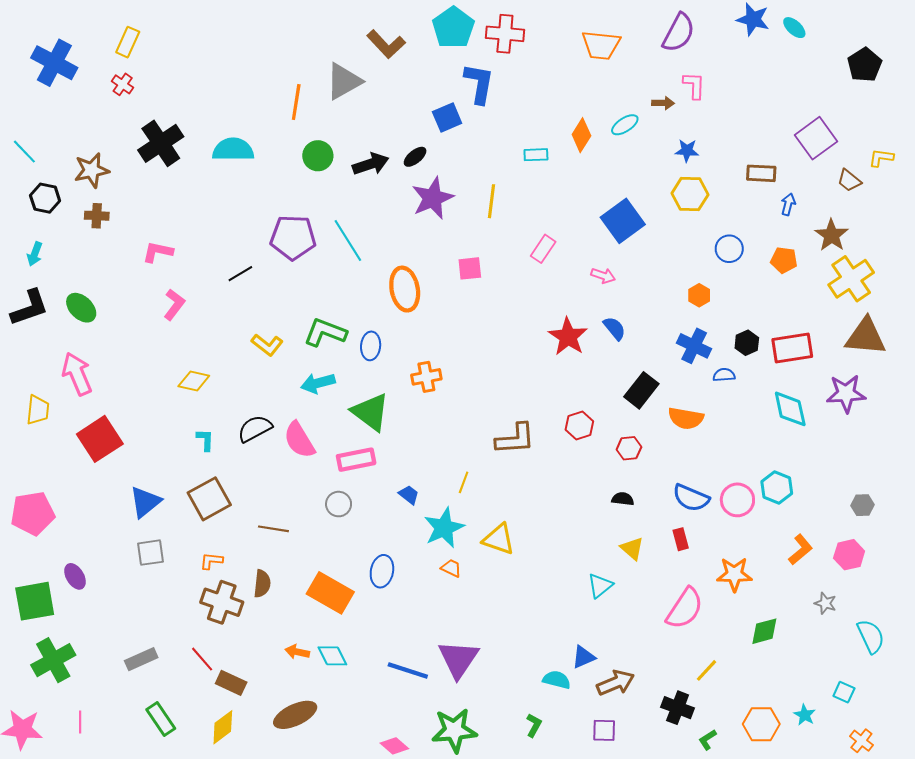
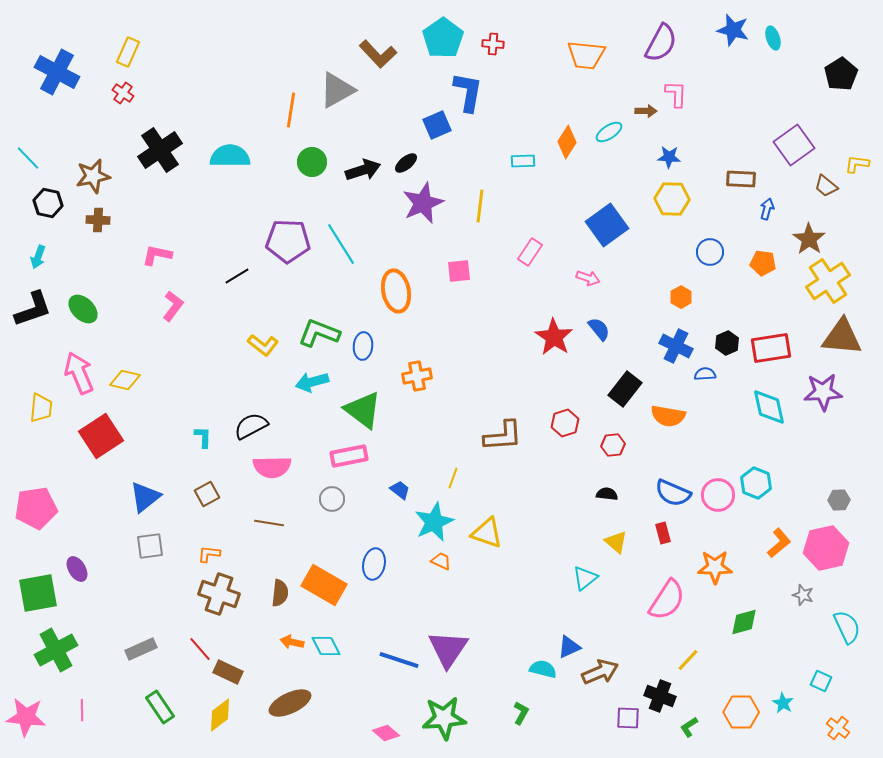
cyan ellipse: (794, 28) -> (773, 38), turned 30
red cross: (505, 34) -> (493, 44), size x0.6
yellow diamond: (194, 381) -> (125, 380), moved
pink semicircle: (299, 440) -> (272, 467), moved, turned -60
brown square: (209, 499) -> (207, 494), size x0.6
pink hexagon: (849, 555) -> (826, 548), size x1.5
brown semicircle: (262, 584) -> (280, 593), moved
purple square: (604, 730) -> (628, 718), moved

